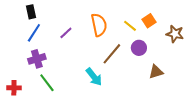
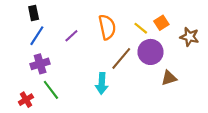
purple circle: (139, 48) -> (150, 52), size x1.5
cyan arrow: (94, 77) -> (102, 83), turned 42
red cross: (14, 88) -> (26, 100), moved, turned -32

